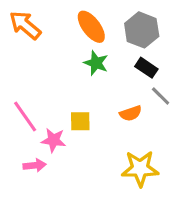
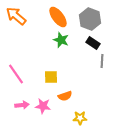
gray line: (161, 96) -> (102, 61), turned 48
orange semicircle: (131, 113) -> (65, 96), moved
pink star: (53, 140) -> (43, 106), moved
yellow star: (140, 169) -> (80, 118), moved, size x0.6

